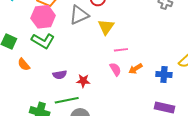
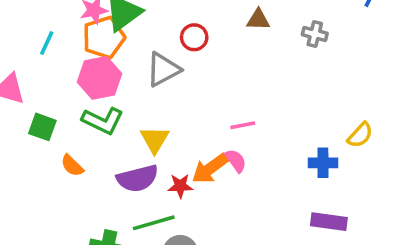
yellow triangle: (106, 27) -> (155, 139), moved
orange arrow: (135, 69) -> (210, 168), moved, size x1.5
purple semicircle: (60, 75) -> (137, 178), size x1.6

